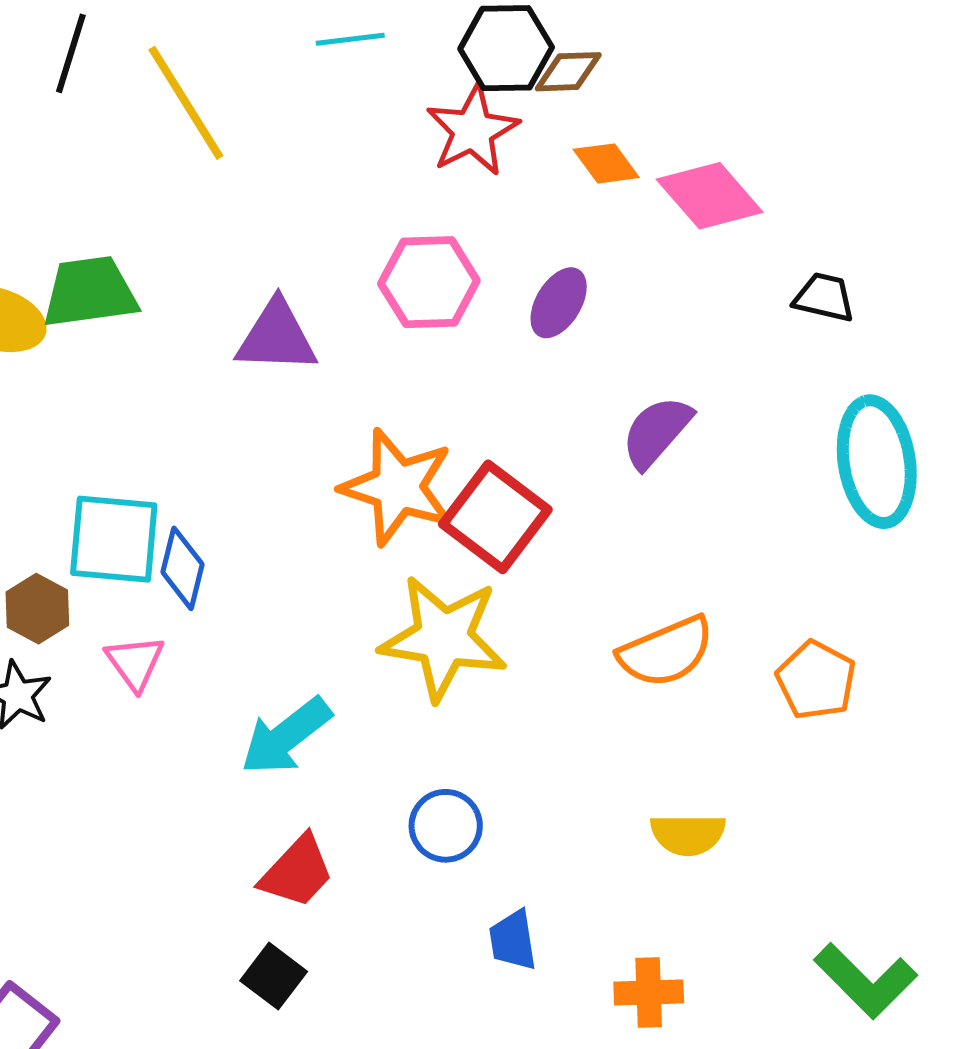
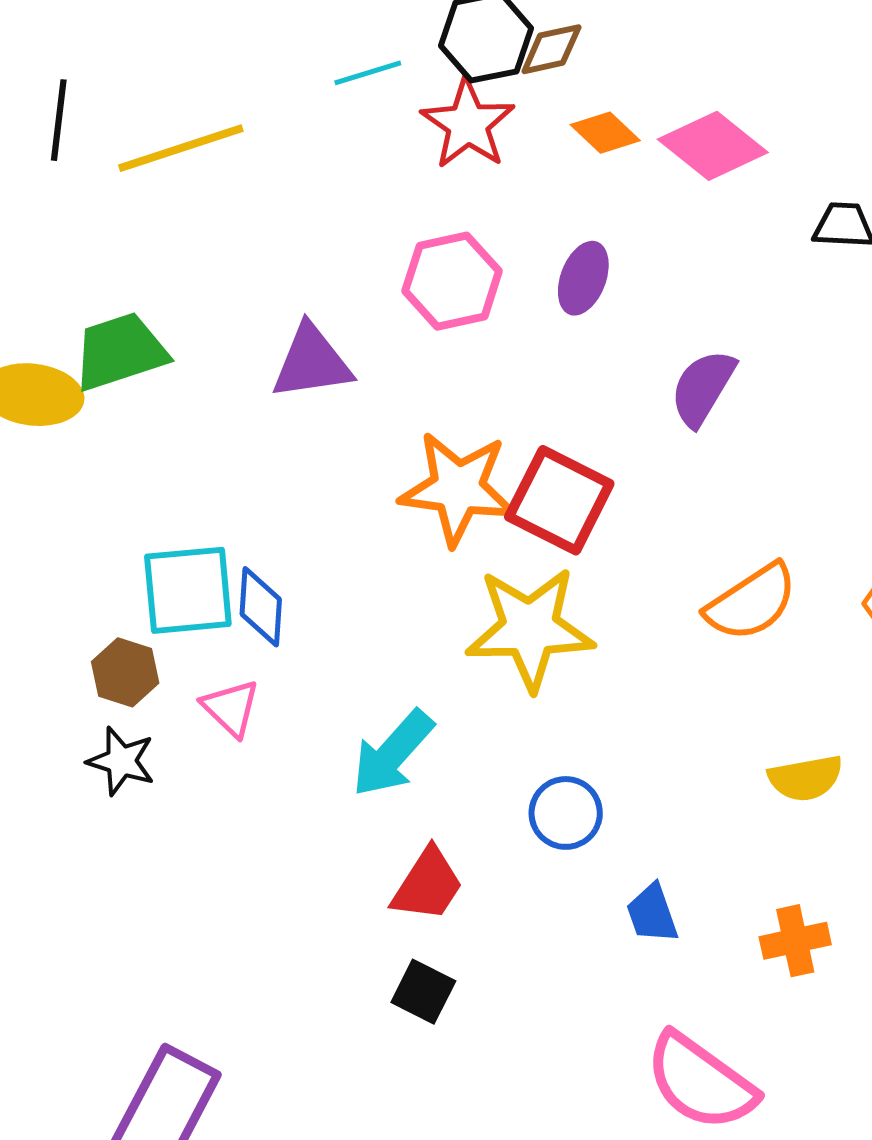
cyan line: (350, 39) -> (368, 73), moved
yellow line: (186, 103) -> (181, 148), turned -66

